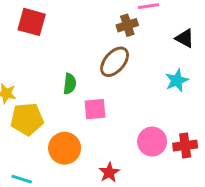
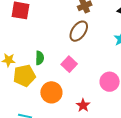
green semicircle: (70, 84) -> (40, 58), moved
pink square: (95, 109) -> (69, 64), turned -35

